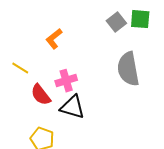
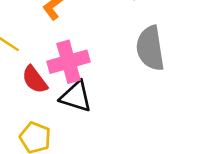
pink cross: (66, 81) -> (68, 62), size x1.4

